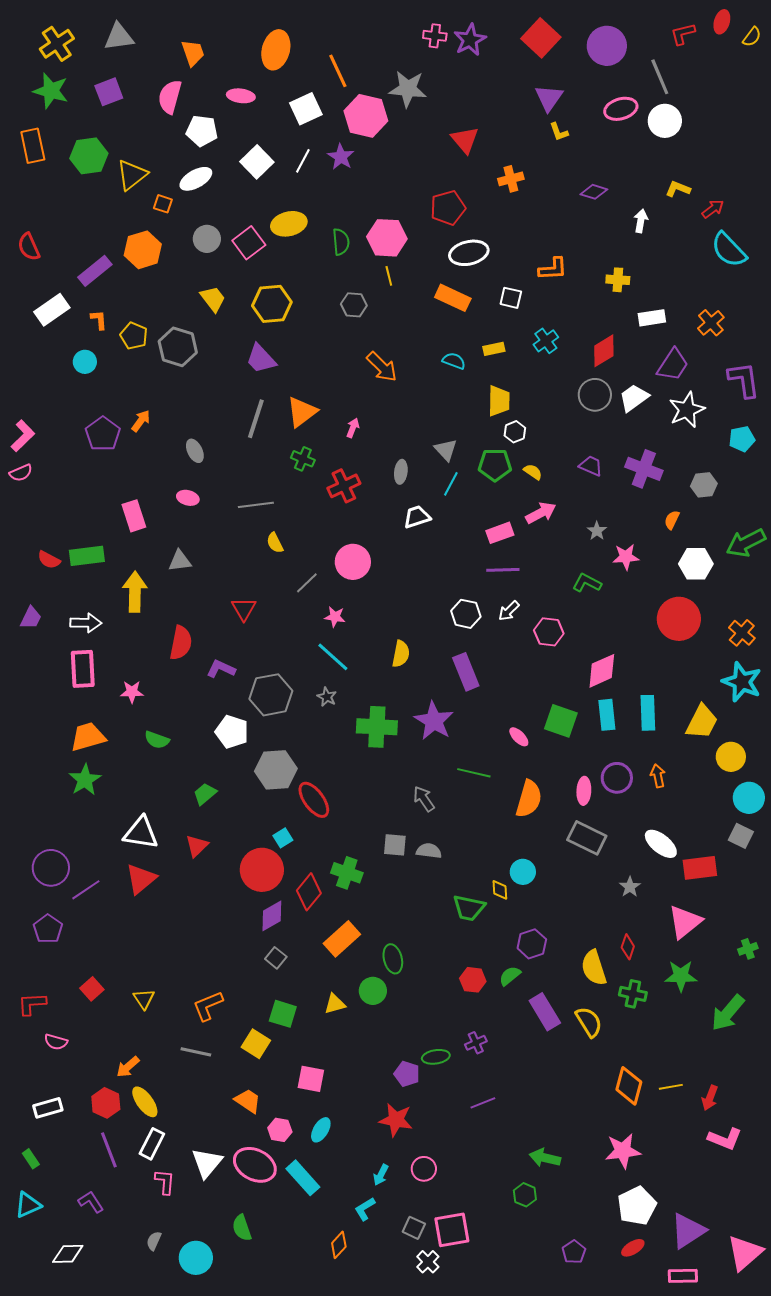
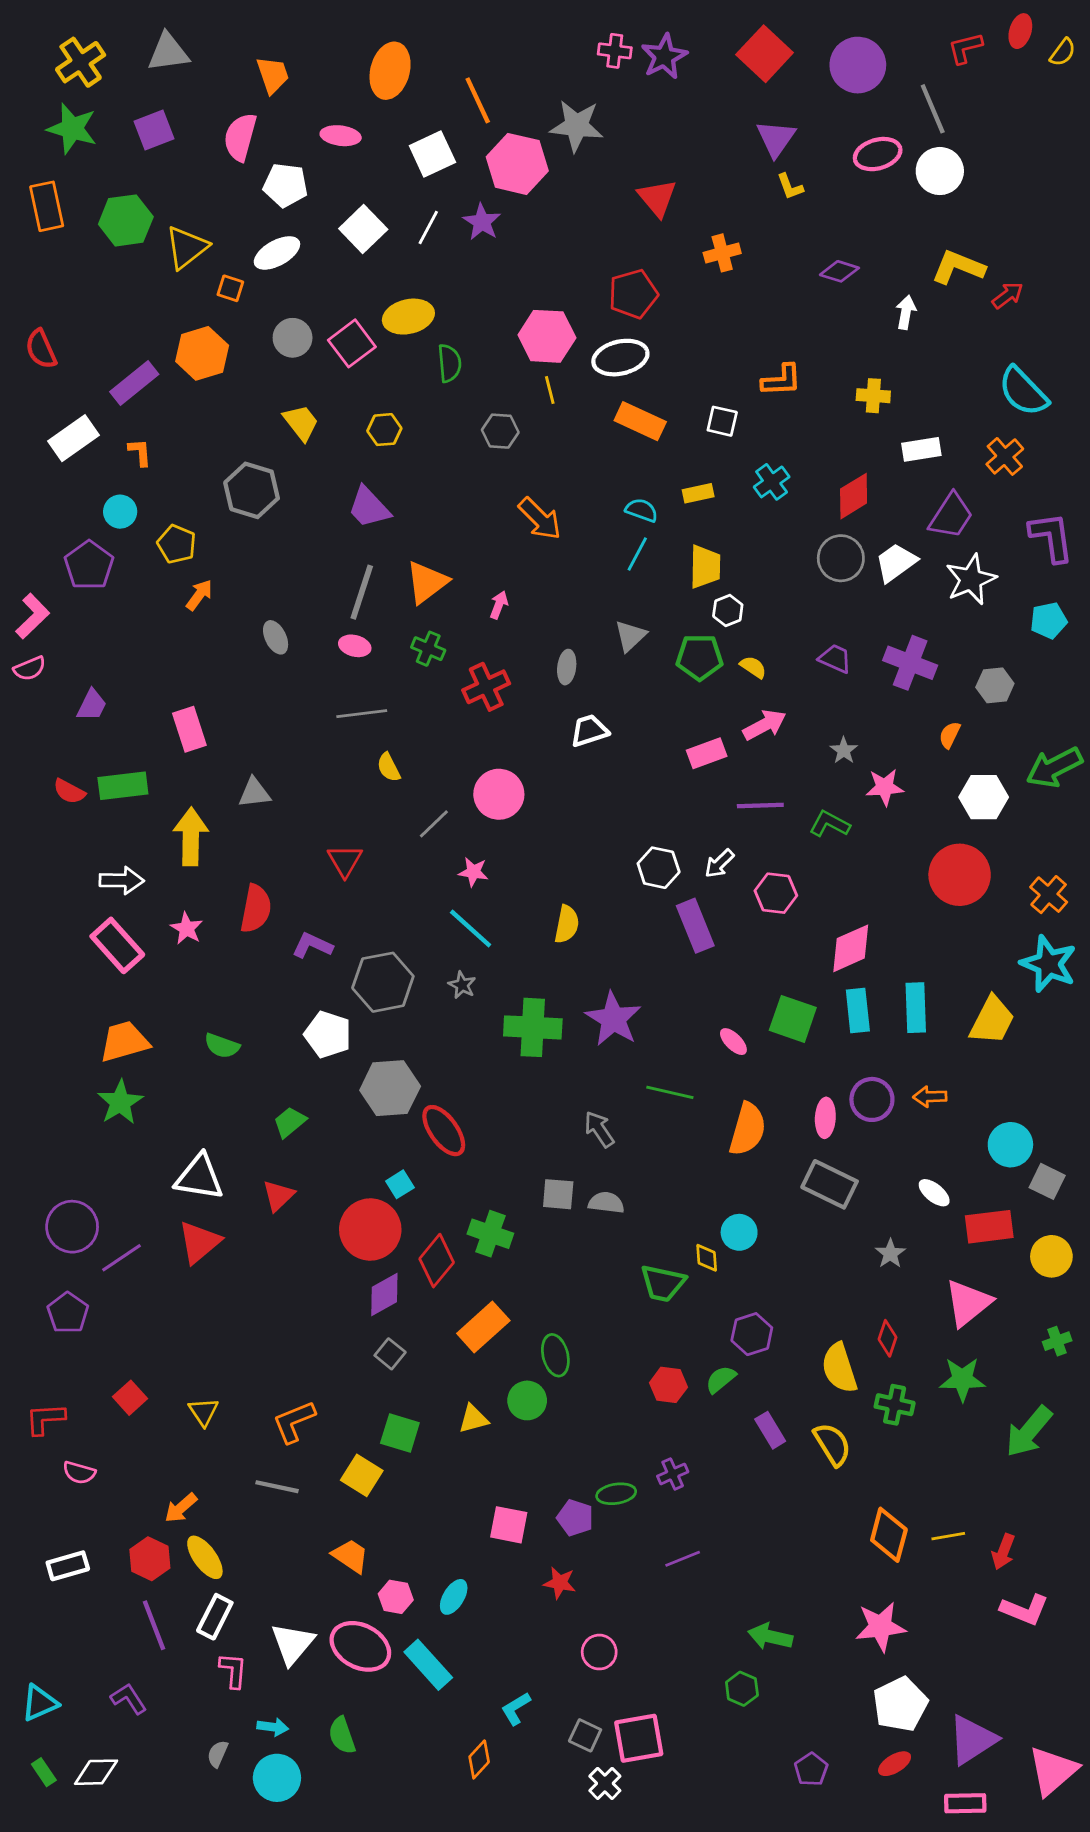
yellow L-shape: (678, 189) -> (958, 267), size x1.5
green semicircle: (341, 242) -> (449, 363), moved
cyan semicircle: (729, 250) -> (1023, 391), moved
white ellipse: (469, 253) -> (620, 358), moved
yellow hexagon: (272, 304) -> (384, 430), size x0.6
yellow pentagon: (134, 336) -> (177, 544), moved
purple pentagon: (103, 434) -> (89, 565), moved
gray triangle: (446, 450) -> (630, 636), turned 30
cyan line: (451, 484) -> (637, 554), moved
pink ellipse: (188, 498) -> (355, 646), moved
purple line: (503, 570) -> (760, 806), moved
purple trapezoid: (31, 618) -> (92, 705), moved
pink rectangle: (83, 669) -> (117, 945), turned -39
purple rectangle: (466, 672) -> (695, 926), moved
pink star: (132, 692) -> (187, 928), moved, turned 30
yellow circle: (731, 757) -> (1051, 1256), moved
orange arrow: (658, 776) -> (930, 1097), turned -80
cyan circle: (749, 798) -> (1010, 1145), moved
white ellipse: (661, 844) -> (934, 1193), size x0.7
purple rectangle: (545, 1012) -> (770, 1430), size x0.7
pink square: (311, 1079) -> (509, 1525), moved
red star: (396, 1120) -> (560, 1583), size x0.7
green rectangle: (31, 1159) -> (44, 1772), moved
cyan arrow: (381, 1175) -> (273, 1727), moved, turned -110

